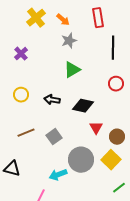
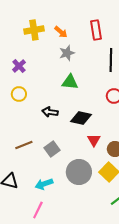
yellow cross: (36, 18) -> (34, 30), turned 30
green triangle: (72, 70) -> (70, 82), turned 36
yellow circle: (21, 95) -> (19, 94), moved
cyan arrow: (58, 175) -> (44, 184), moved

